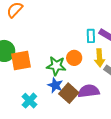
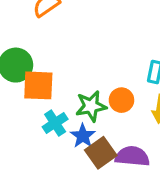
green star: (56, 66) -> (91, 106), turned -30
cyan cross: (29, 101) -> (55, 123), moved

